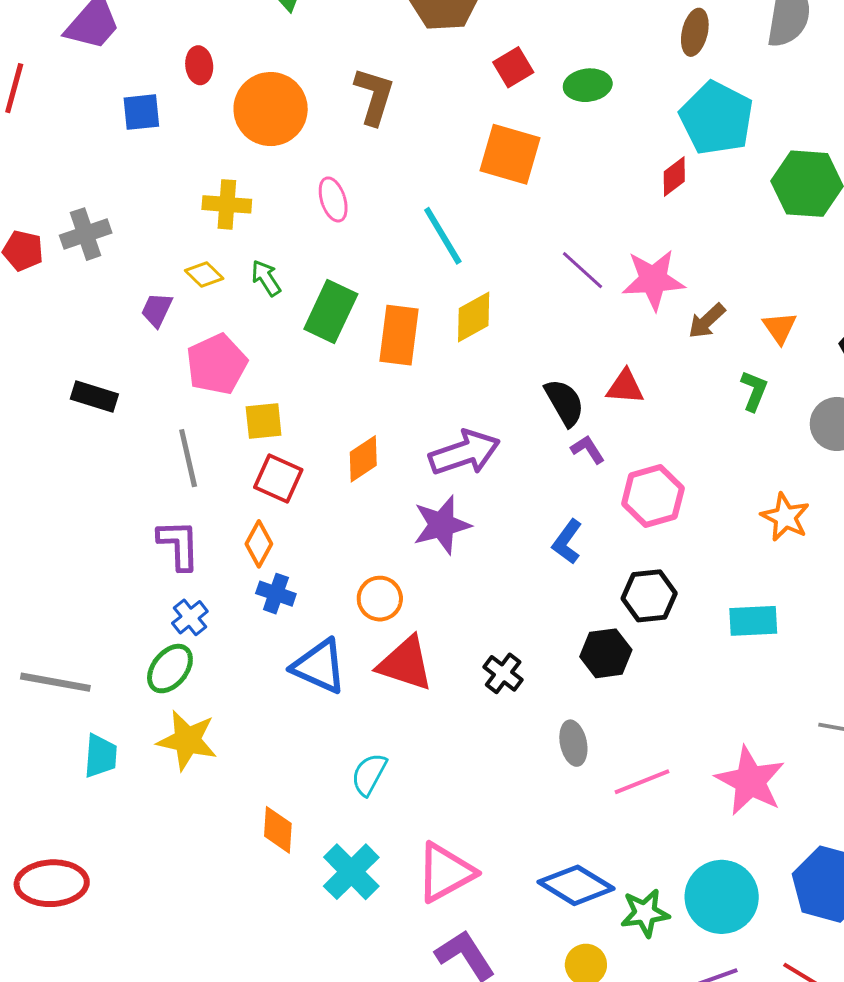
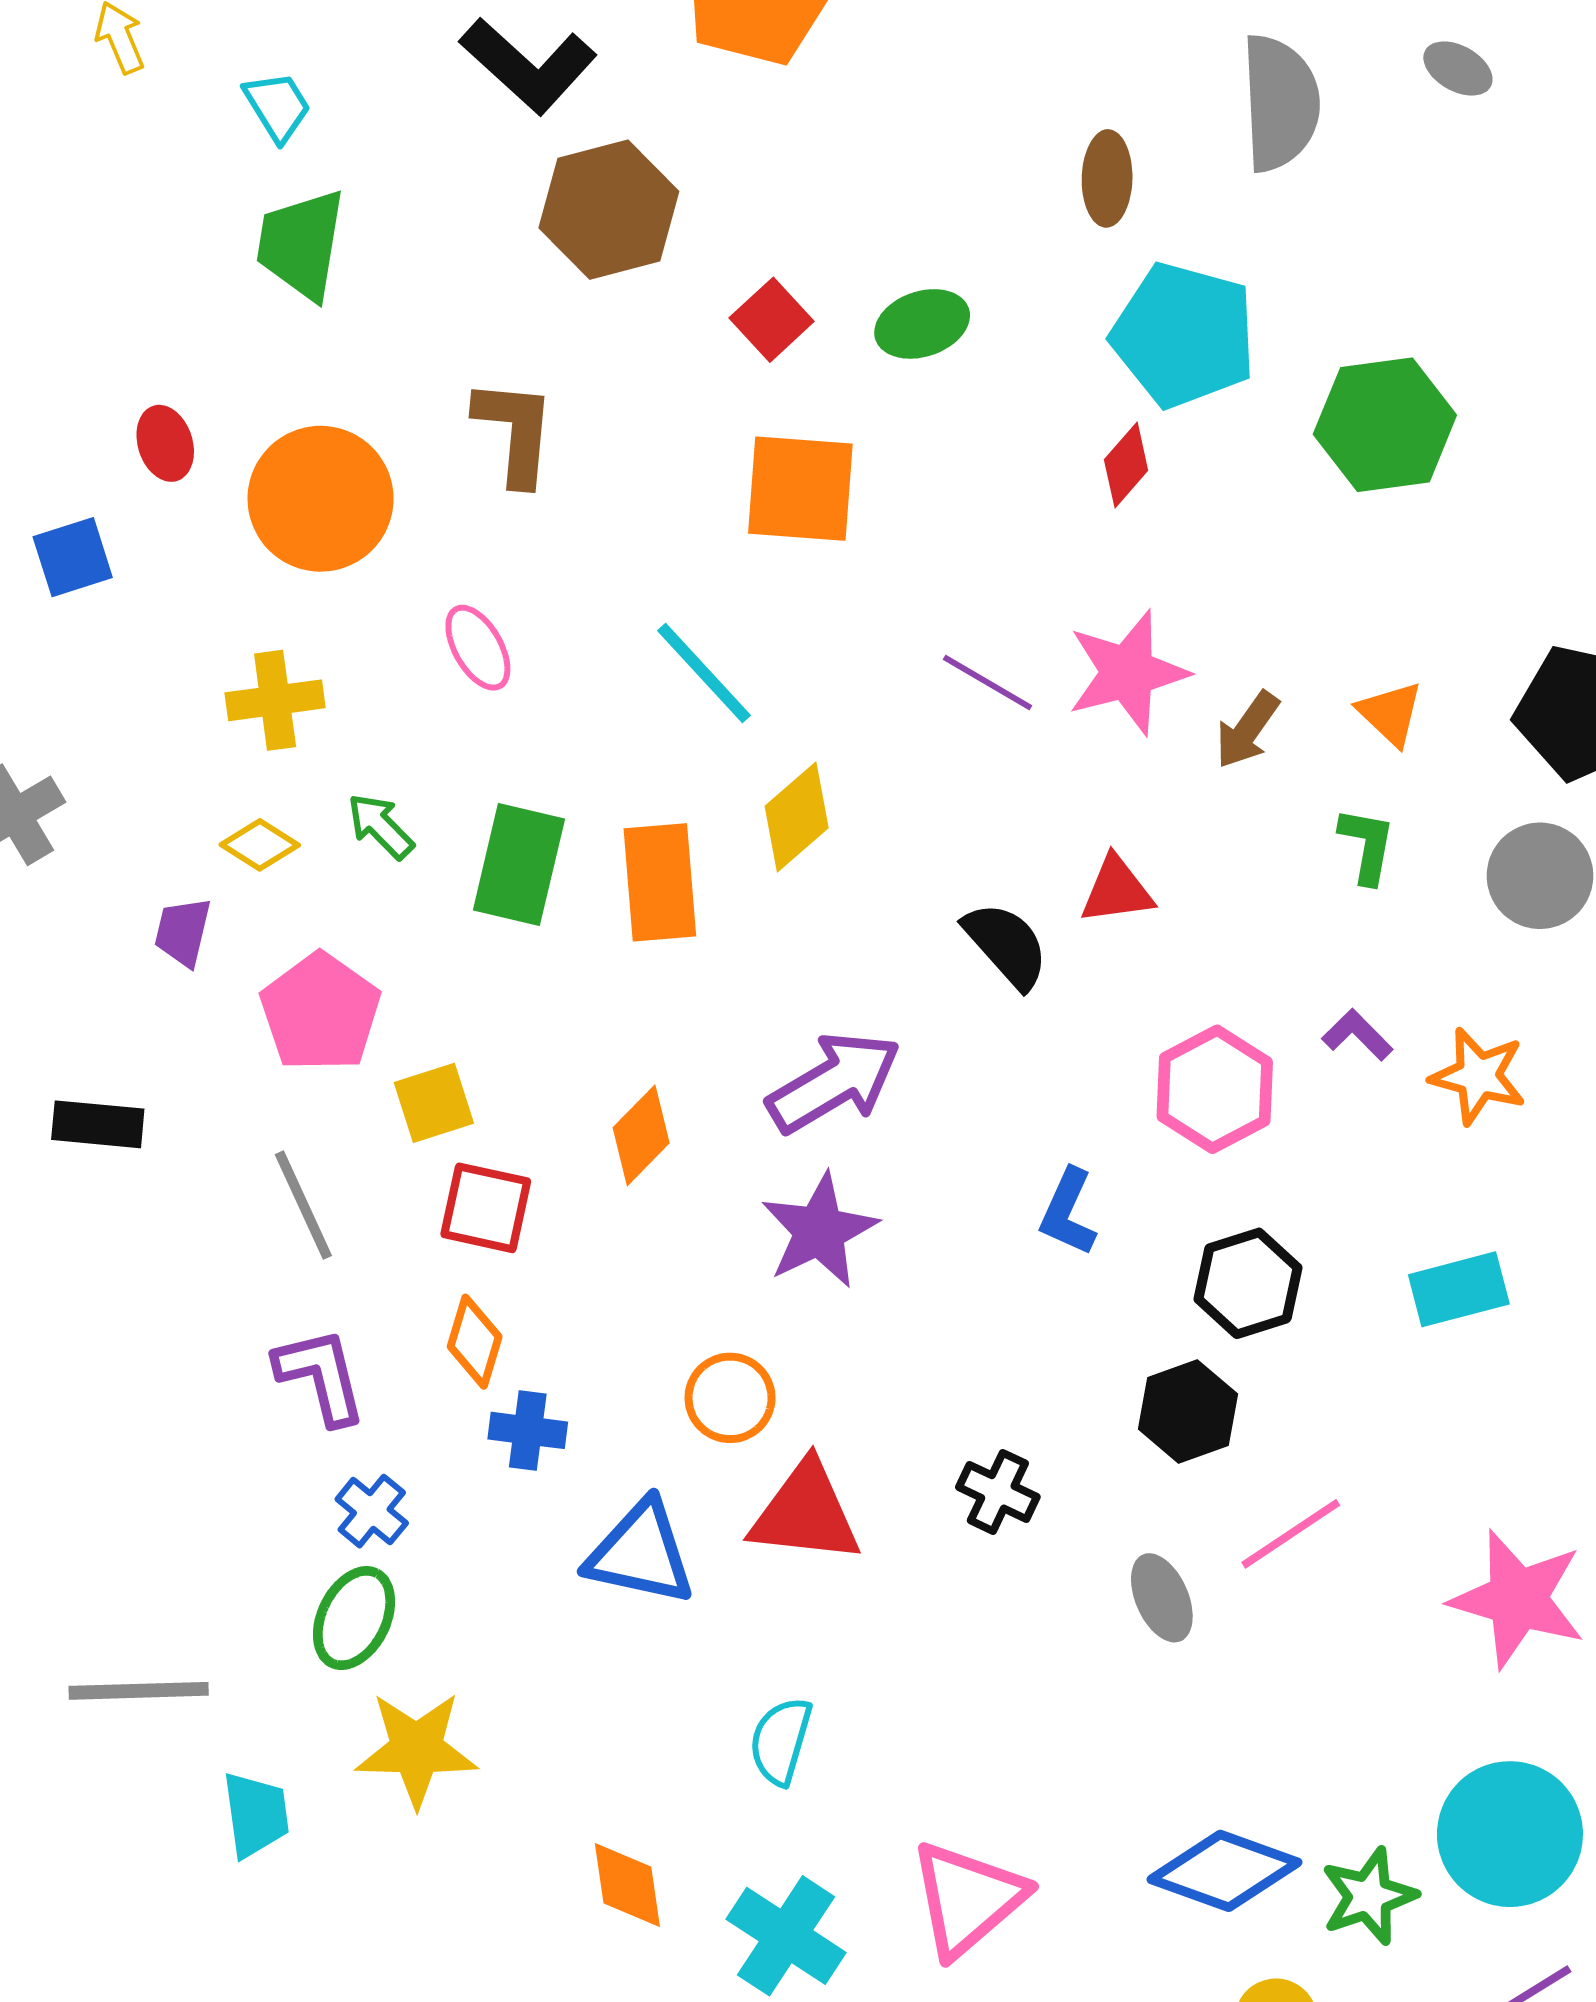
purple L-shape: (588, 449) -> (1357, 1035), moved
pink line: (642, 782) -> (1291, 1534), moved

